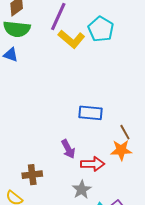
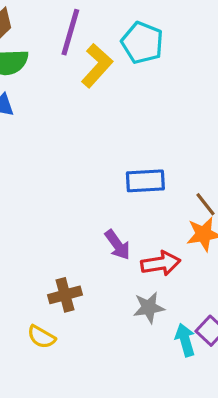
yellow L-shape: (71, 39) -> (97, 66), turned -80
gray star: (82, 190) -> (149, 307), turned 30

